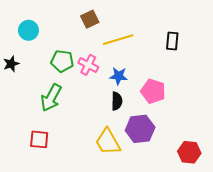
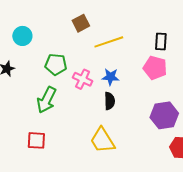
pink cross: (88, 65) -> (83, 79), moved
pink pentagon: (153, 91) -> (155, 68), moved
purple hexagon: (140, 129) -> (164, 115), moved

